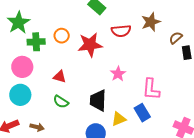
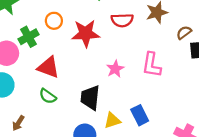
green cross: (36, 42) -> (28, 37), moved, turned -30
red triangle: (60, 77) -> (48, 67), size x1.5
pink L-shape: (151, 89) -> (152, 65), moved
brown arrow: (37, 127) -> (18, 123), turned 104

